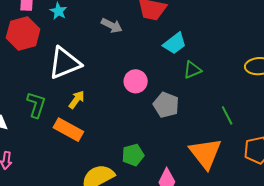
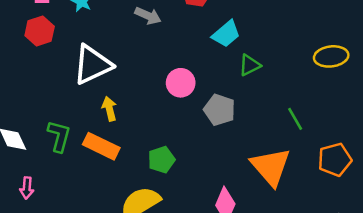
red hexagon: (23, 33) -> (40, 31), size x0.7
yellow arrow: (77, 100) -> (109, 109), turned -48
green L-shape: (36, 105) -> (59, 136), moved
green pentagon: (133, 155) -> (161, 160), moved

